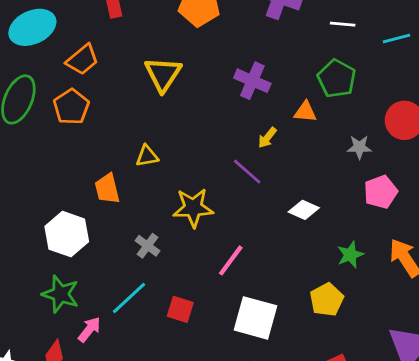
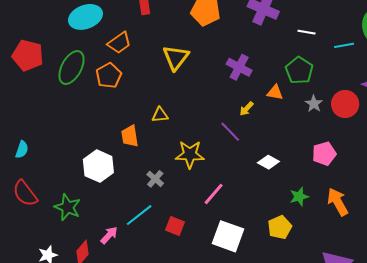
gray star: (359, 147) -> (314, 104), moved, turned 30
green star: (61, 294) -> (67, 207), moved

